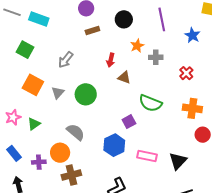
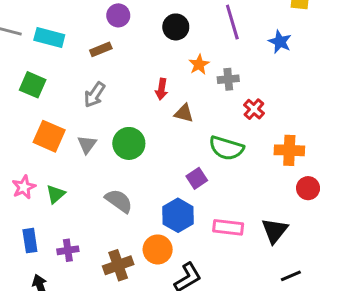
brown rectangle: (92, 31) -> (101, 49), moved
red cross: (186, 73) -> (254, 109), moved
blue rectangle: (14, 153) -> (30, 241), turned 35
orange circle: (60, 153) -> (158, 249), moved

